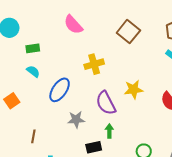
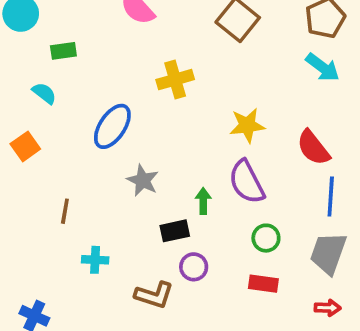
cyan semicircle: (33, 71) -> (44, 93), moved
purple semicircle: (106, 103) -> (247, 182), moved
gray star: (76, 120) -> (143, 180), turned 30

